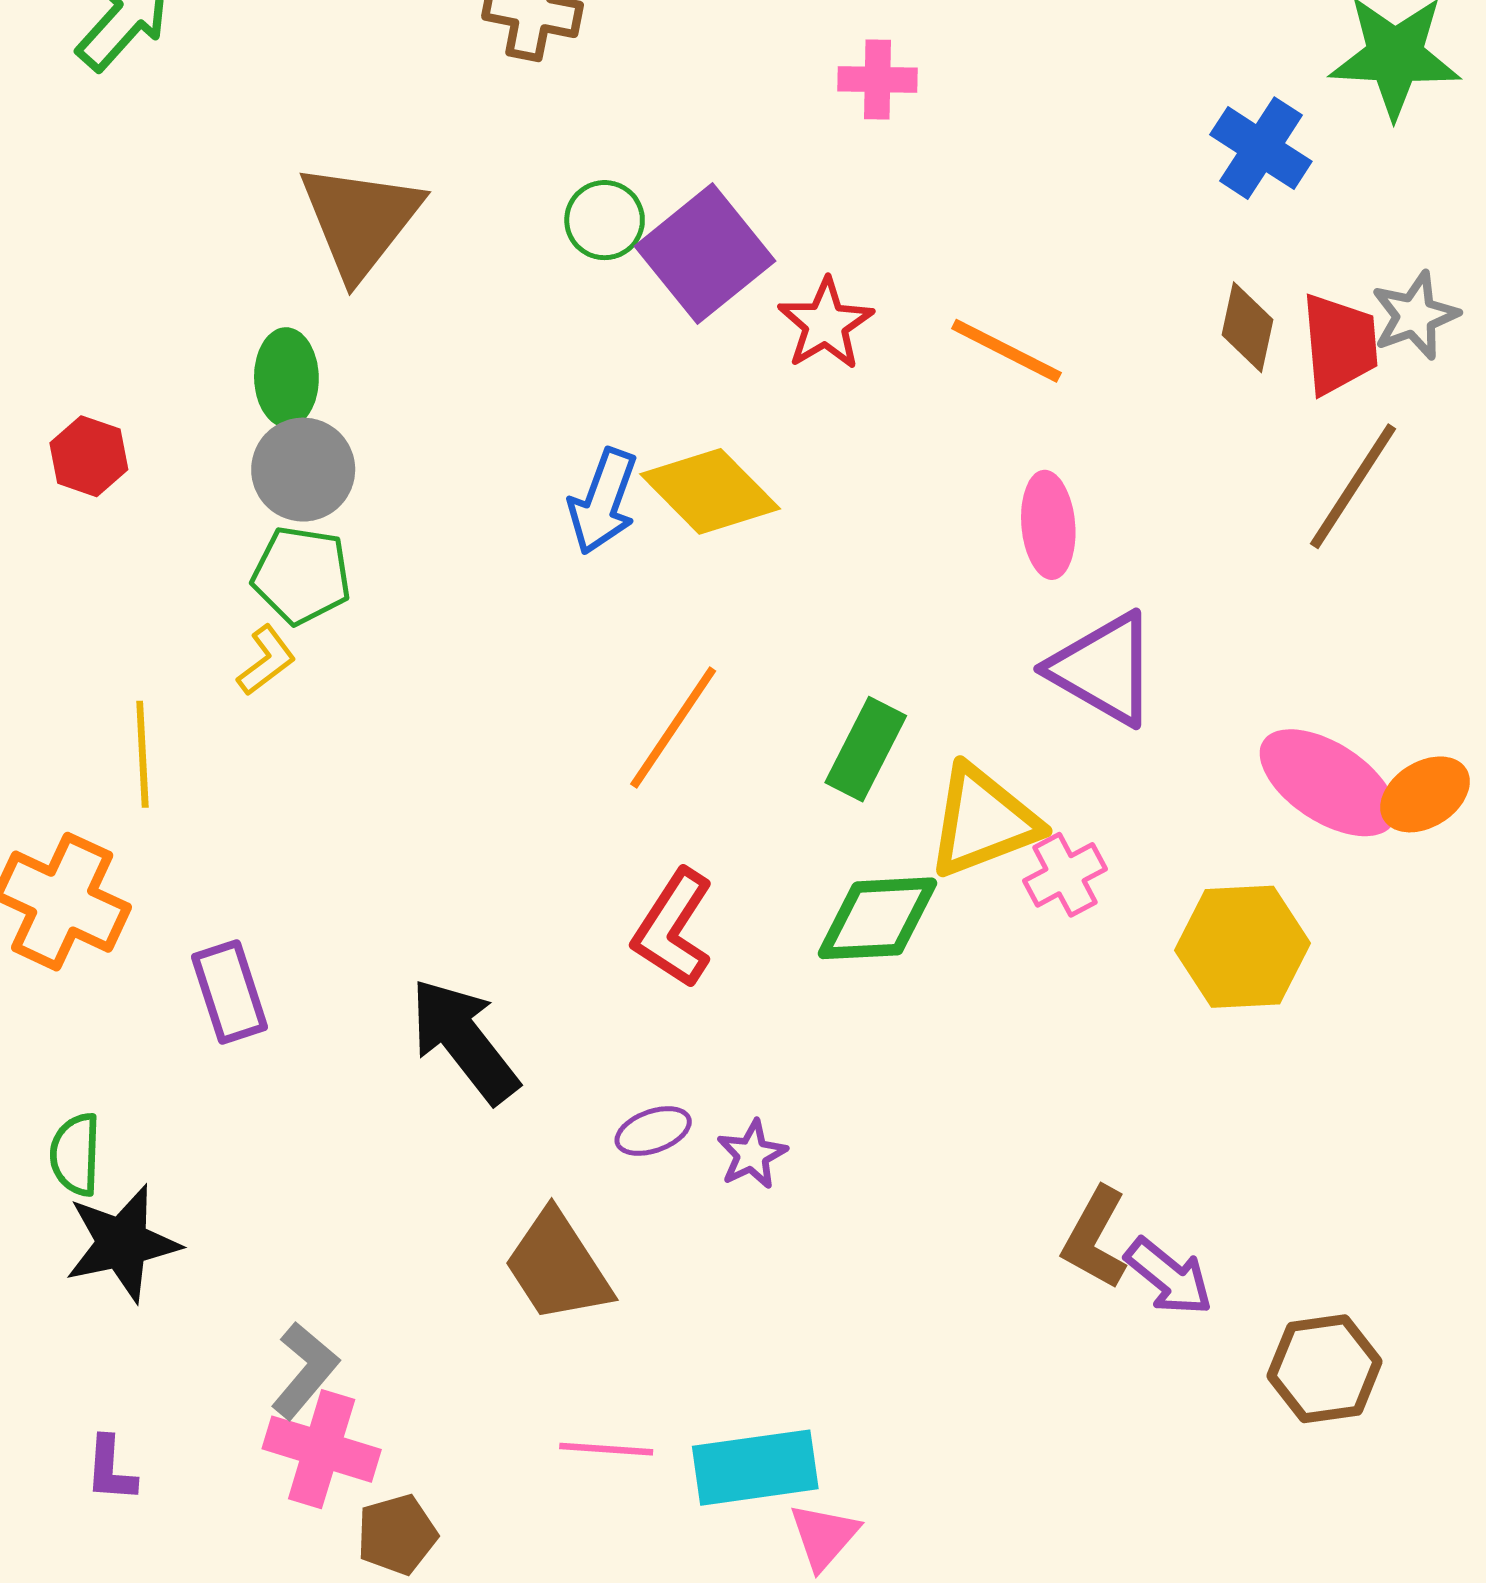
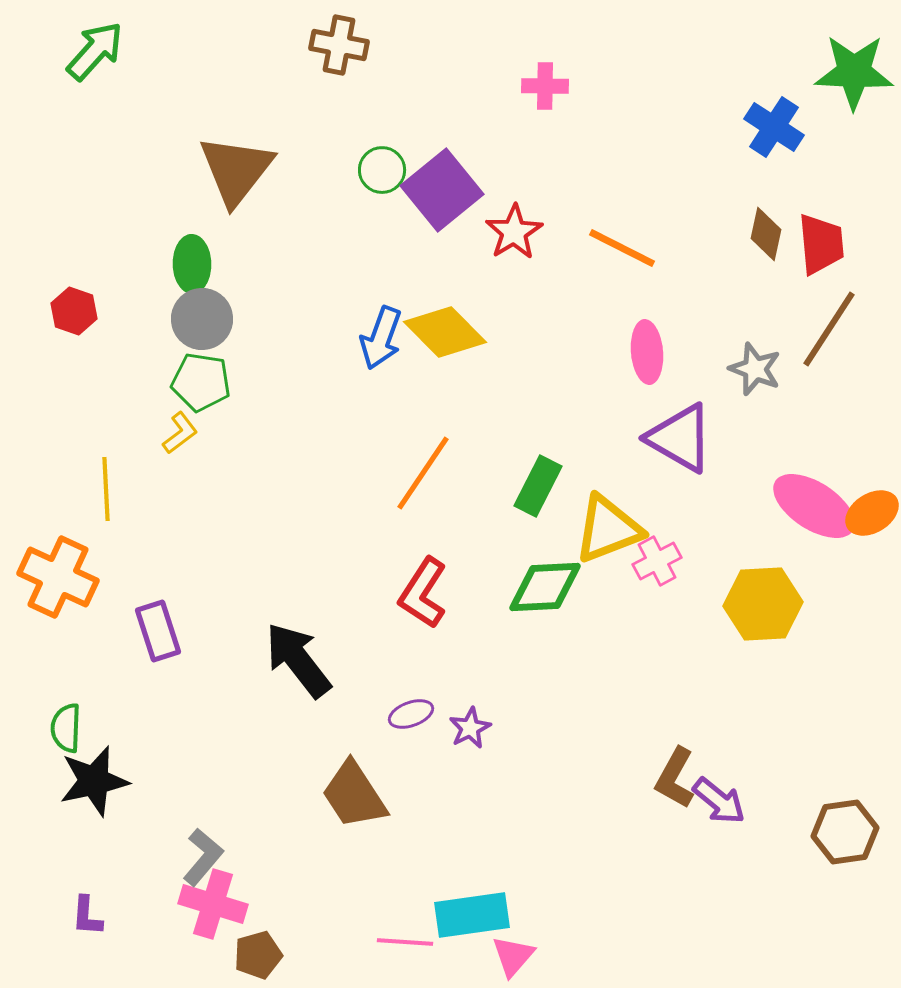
gray star: (1415, 316) -> (755, 369), moved, turned -30
brown hexagon: (1325, 1369) -> (845, 832), moved
pink line: (606, 1449) -> (405, 942), moved

